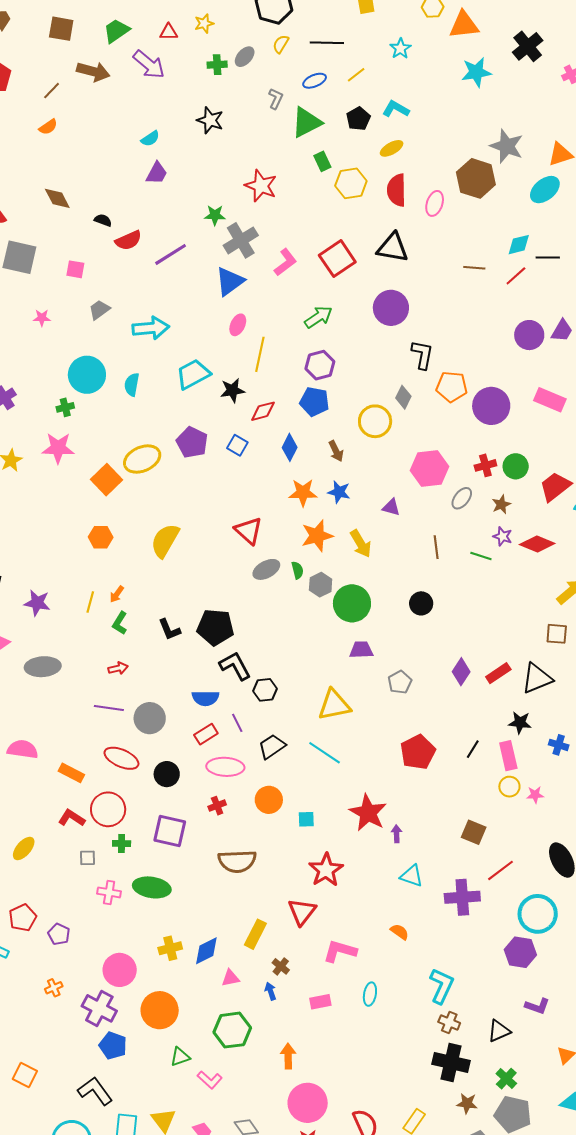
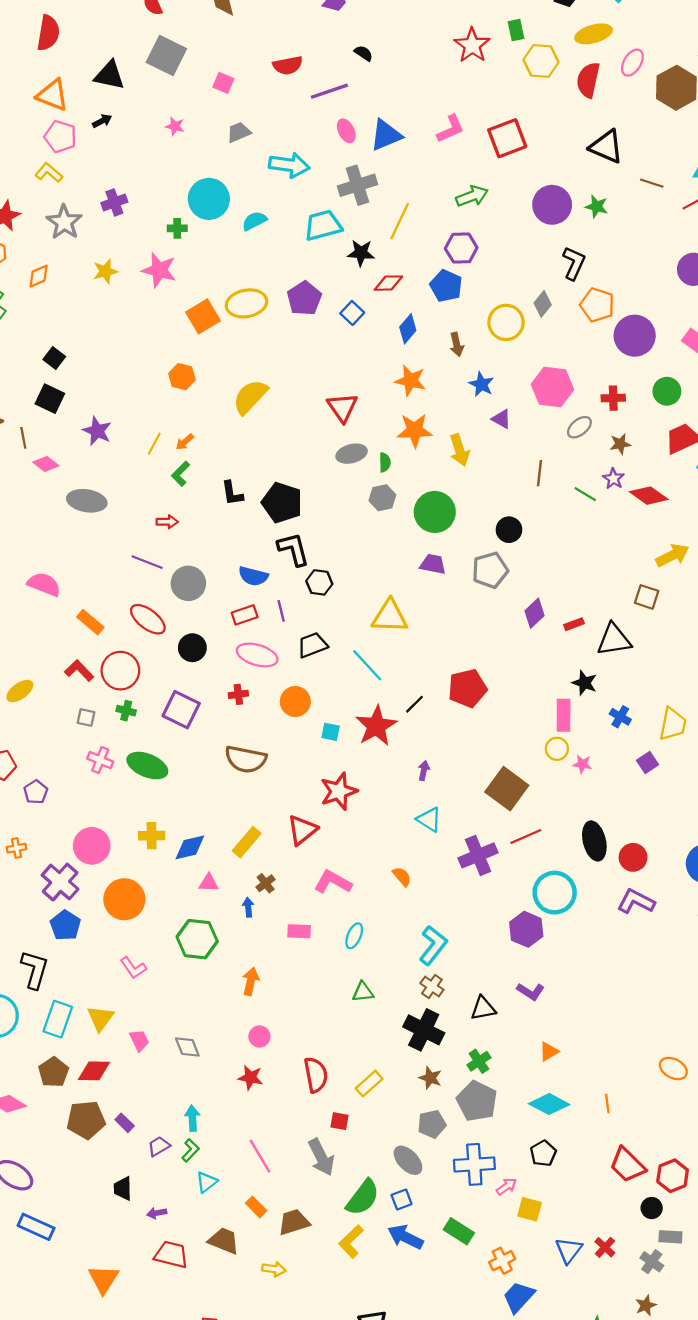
yellow ellipse: (392, 148) -> (594, 34), size x1.4
red star: (261, 186) -> (472, 45), moved
pink ellipse: (435, 203) -> (632, 63), moved
green star: (215, 215) -> (597, 206), moved
black semicircle: (103, 220) -> (363, 53), moved
gray cross: (241, 240) -> (358, 185), moved
black triangle: (393, 248) -> (606, 147), moved
pink ellipse: (238, 325) -> (346, 131), moved, turned -65
cyan semicircle: (132, 385) -> (254, 221), turned 40
green circle: (516, 466) -> (667, 391), moved
blue star: (339, 492) -> (481, 384), moved
gray hexagon: (321, 585) -> (382, 498), moved
red rectangle: (498, 673) -> (574, 624), size x0.7
gray pentagon: (400, 682) -> (490, 570), moved, size x1.4
black line: (473, 749) -> (414, 704), moved
red star: (368, 813) -> (376, 726), moved
brown square: (474, 832) -> (507, 789), size x1.5
purple cross: (462, 897) -> (478, 855), turned -32
green triangle: (180, 1057) -> (363, 992), moved
pink L-shape: (210, 1080) -> (133, 968), moved
black L-shape: (95, 1091) -> (35, 969), turned 39
pink circle: (308, 1103) -> (259, 1036), size x0.5

